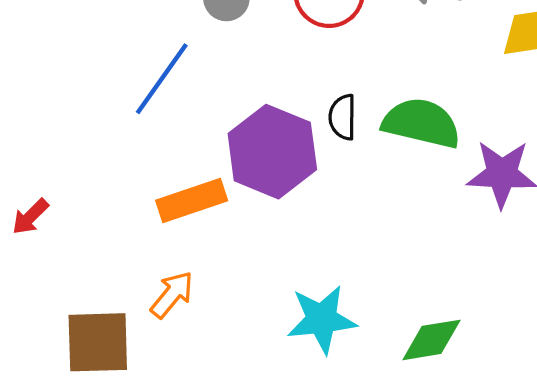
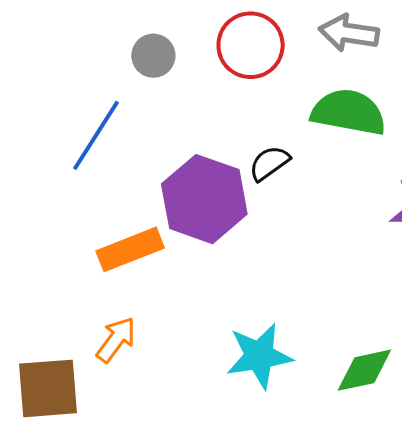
black semicircle: (343, 117) -> (269, 163), turned 57
green semicircle: (421, 123) -> (349, 112), moved

